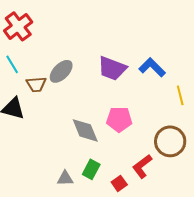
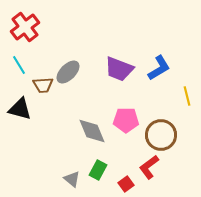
blue L-shape: (152, 67) -> (159, 68), turned 104
brown circle: (170, 141) -> (161, 135), moved
gray triangle: (65, 178) -> (72, 179), turned 42

